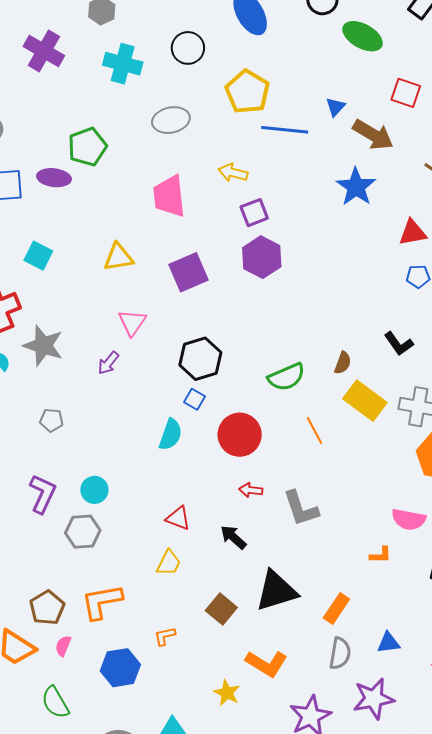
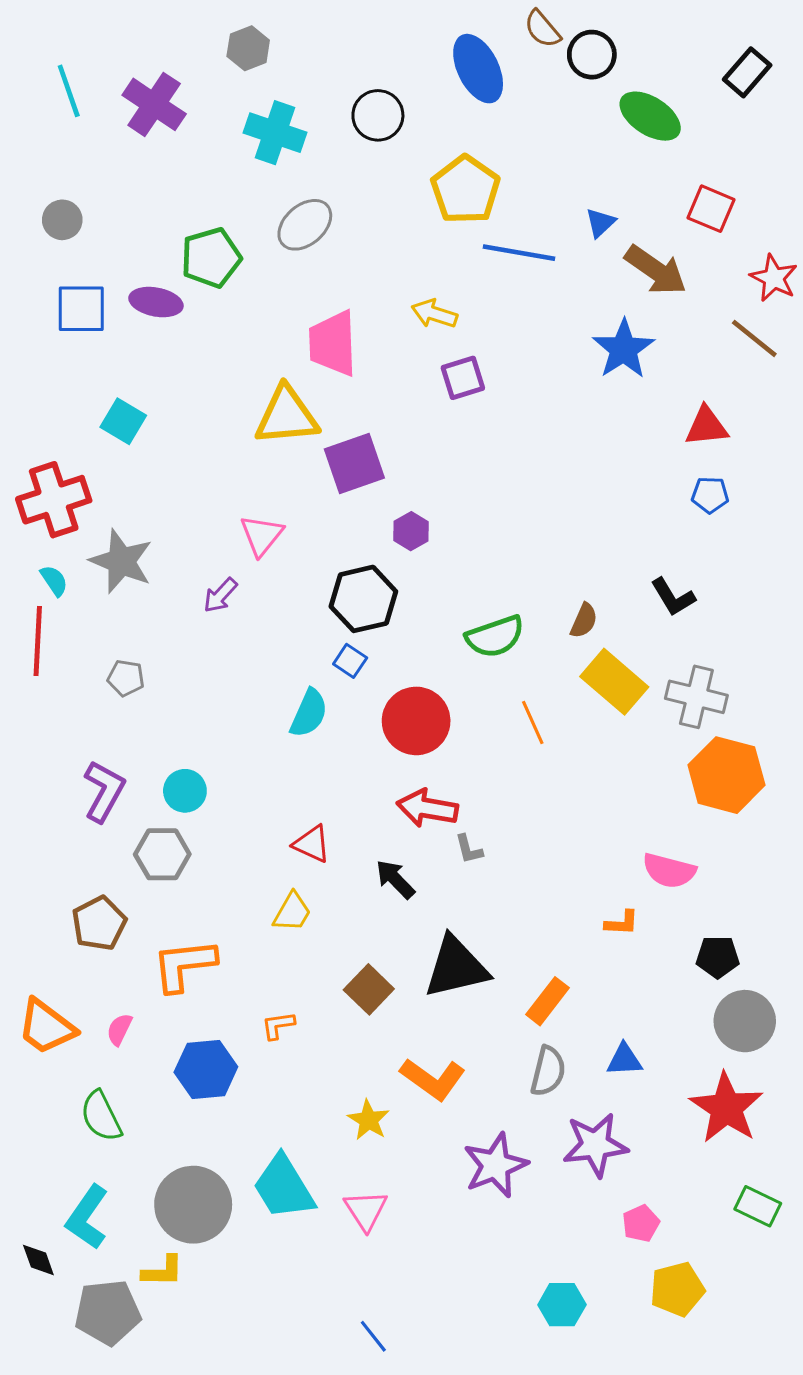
gray ellipse: (171, 120) -> (305, 225), moved, turned -33
yellow triangle: (119, 257) -> (287, 416), moved, size x1.4
purple hexagon: (262, 257) -> (411, 531), moved, size x0.6
red arrow: (251, 490) -> (427, 808), size x1.6
gray L-shape: (301, 508) -> (469, 849), moved, size x0.5
brown pentagon: (47, 608) -> (99, 923), moved

